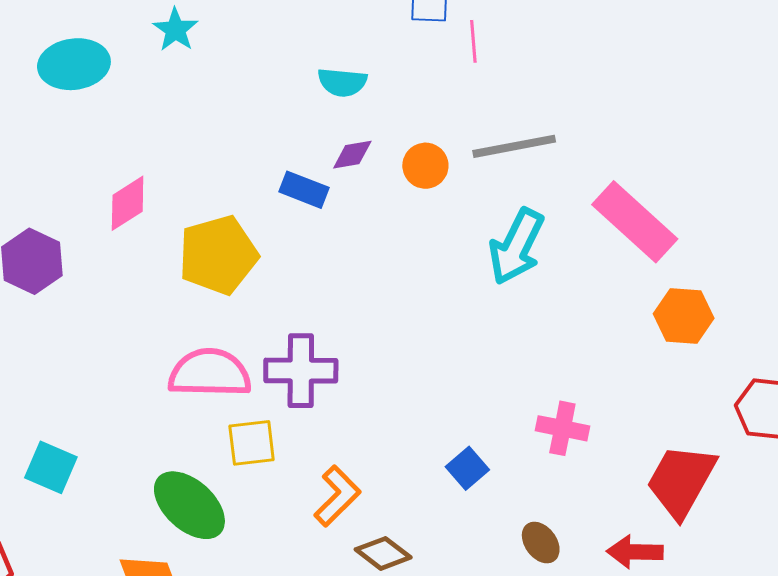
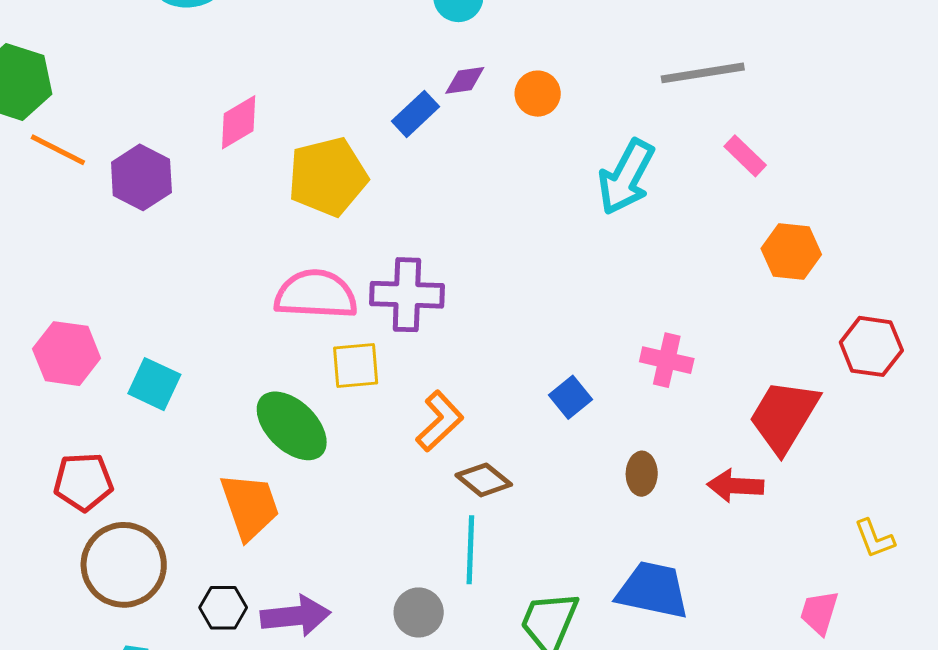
gray line: (514, 146) -> (703, 73), moved
blue rectangle: (304, 190) -> (416, 114), turned -66
pink rectangle: (635, 222) -> (745, 156), size x0.5
brown ellipse: (541, 543) -> (642, 474), turned 36

